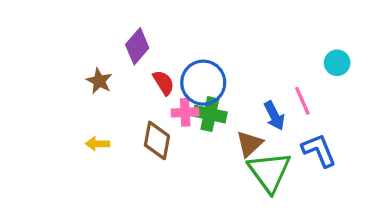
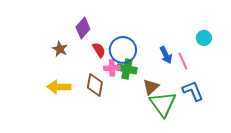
blue arrow: (274, 116) -> (166, 55), moved
yellow arrow: (97, 144) -> (59, 87), size x1.6

